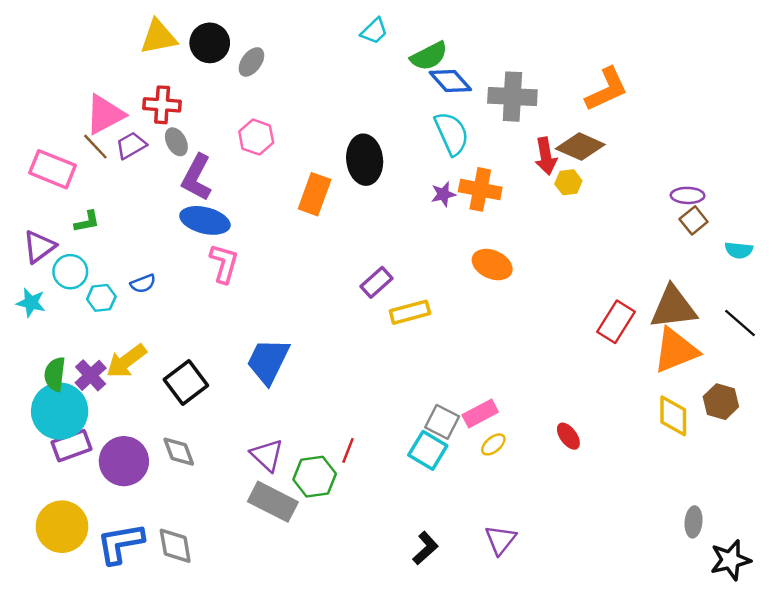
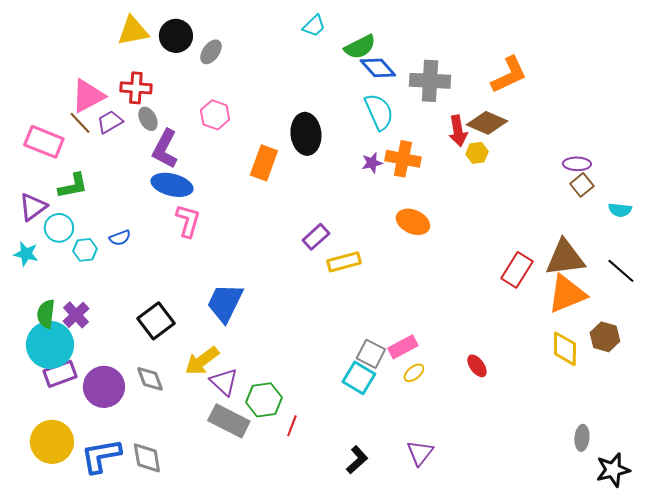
green L-shape: (87, 222) -> (73, 186), size x1.4
yellow arrow: (126, 361) -> (202, 361), moved
red line: (348, 450) -> (292, 426), moved

